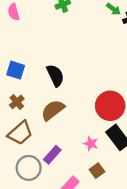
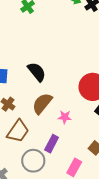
pink star: (91, 144) -> (65, 117), moved

